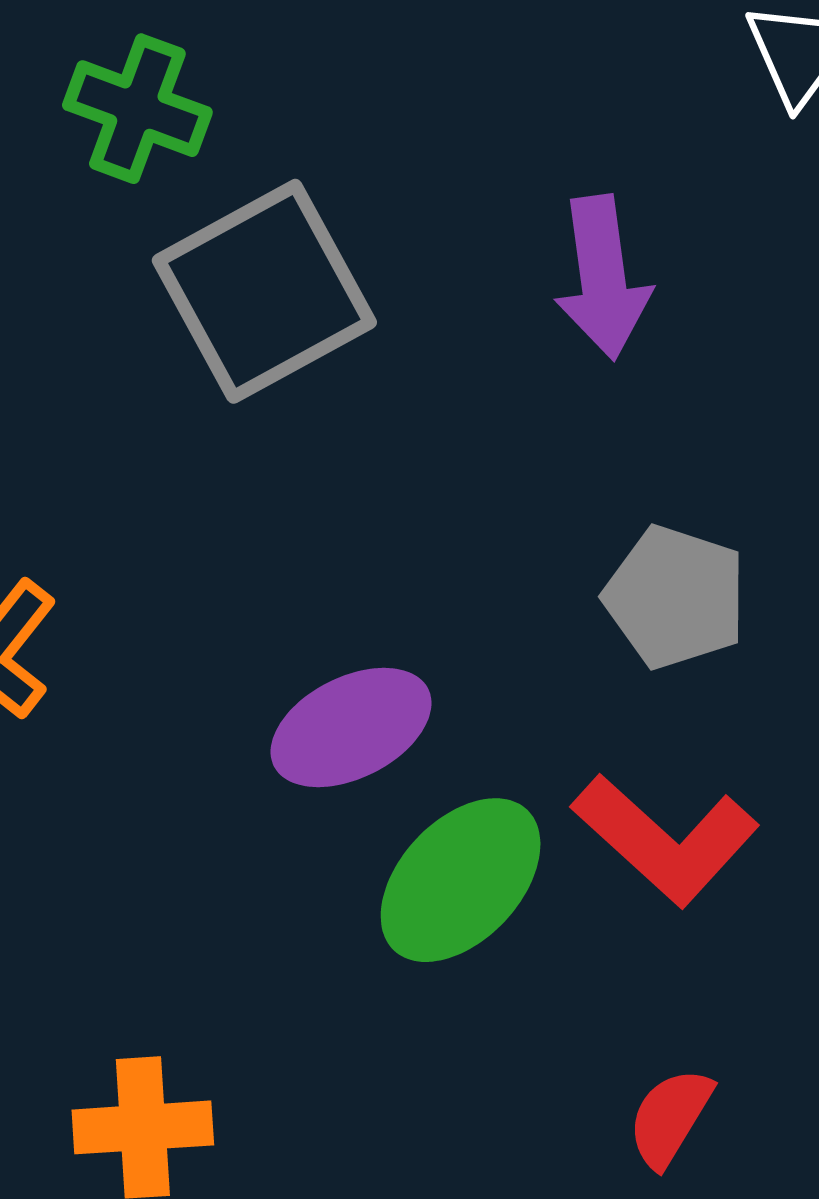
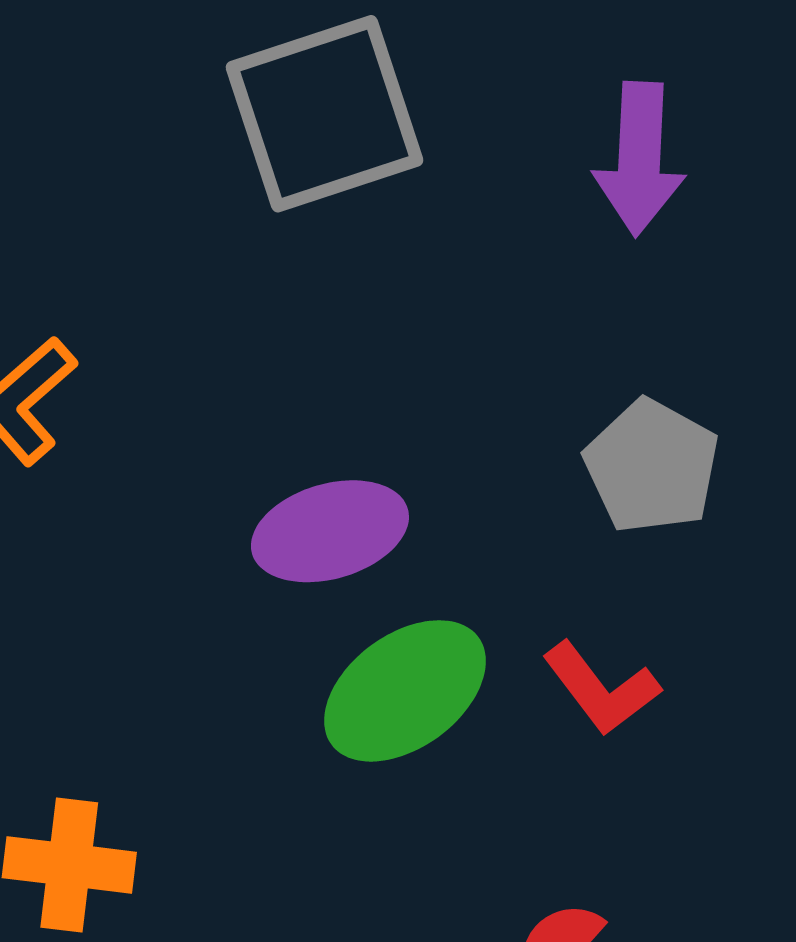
red L-shape: (665, 840) -> (601, 689), size x0.7

